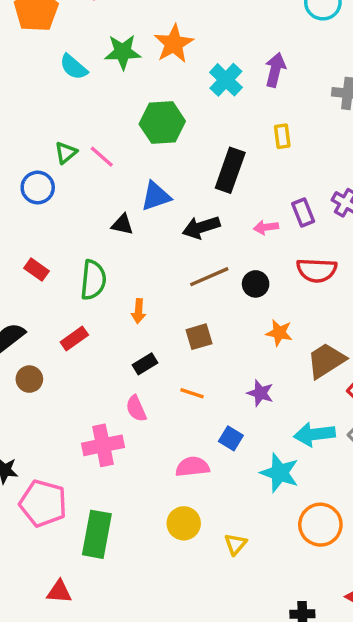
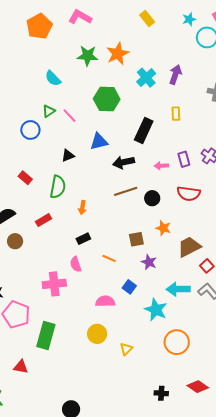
cyan semicircle: (74, 67) -> (53, 78), moved
black triangle: (122, 224) -> (68, 156), moved, turned -40
brown square: (199, 337) -> (136, 239), moved

